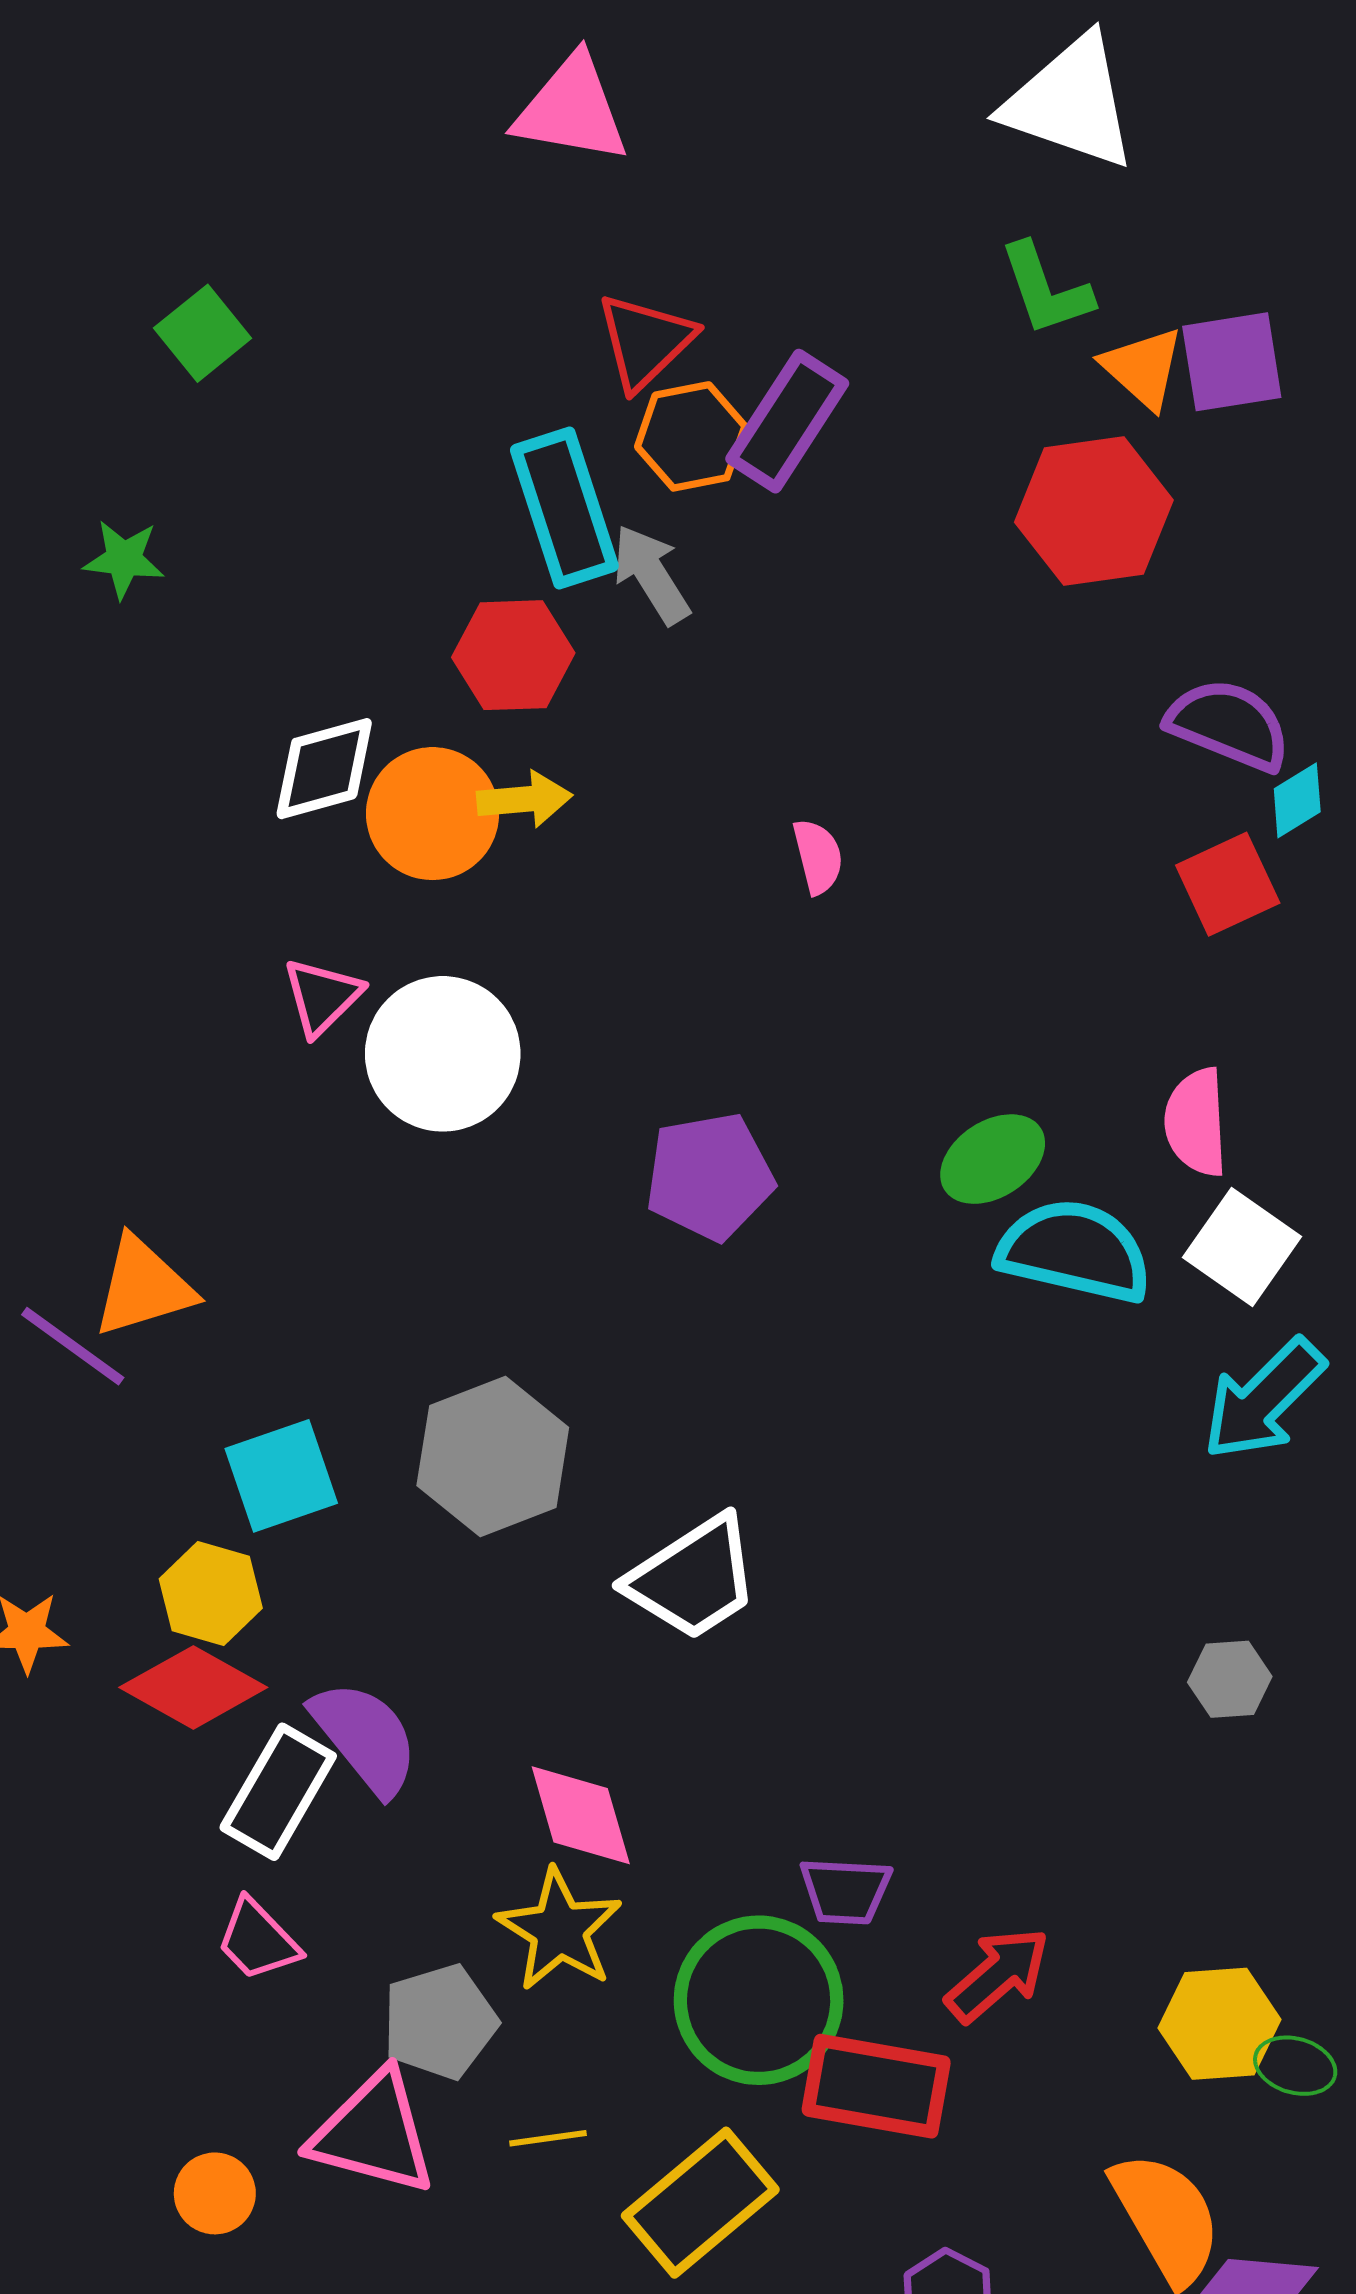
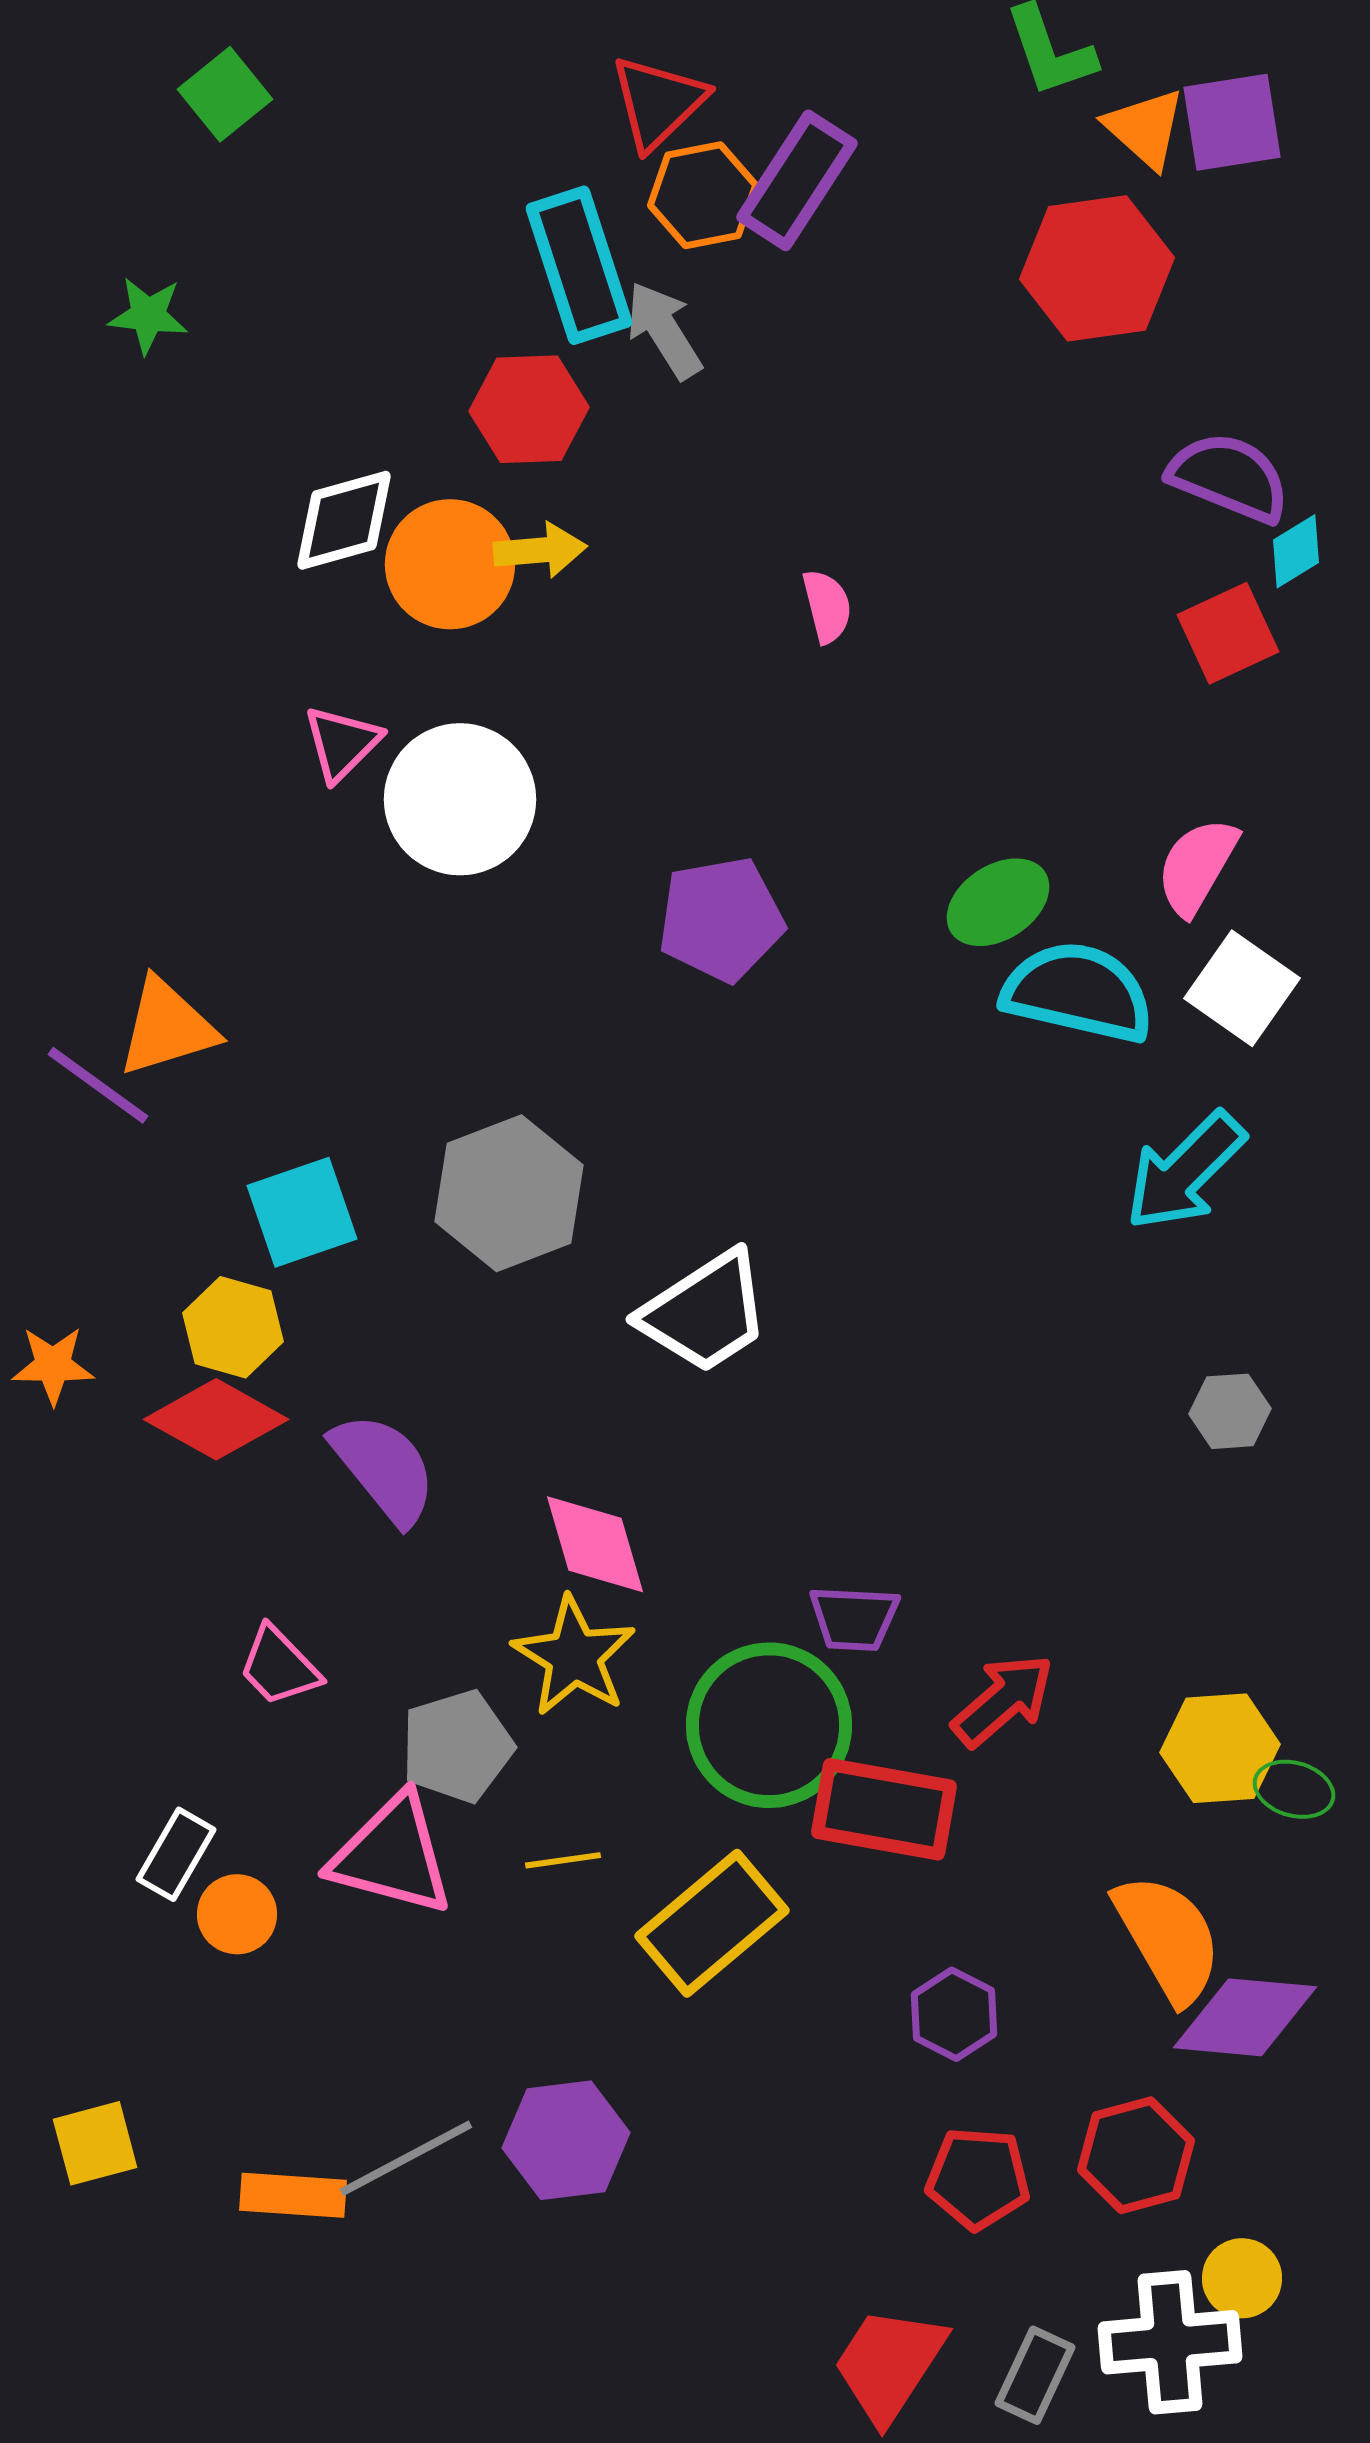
pink semicircle: (1196, 1122) -> (1197, 866), turned 33
cyan arrow: (1263, 1399) -> (1185, 1171), moved
white rectangle: (278, 1792) -> (176, 1854), moved, size x0.7

